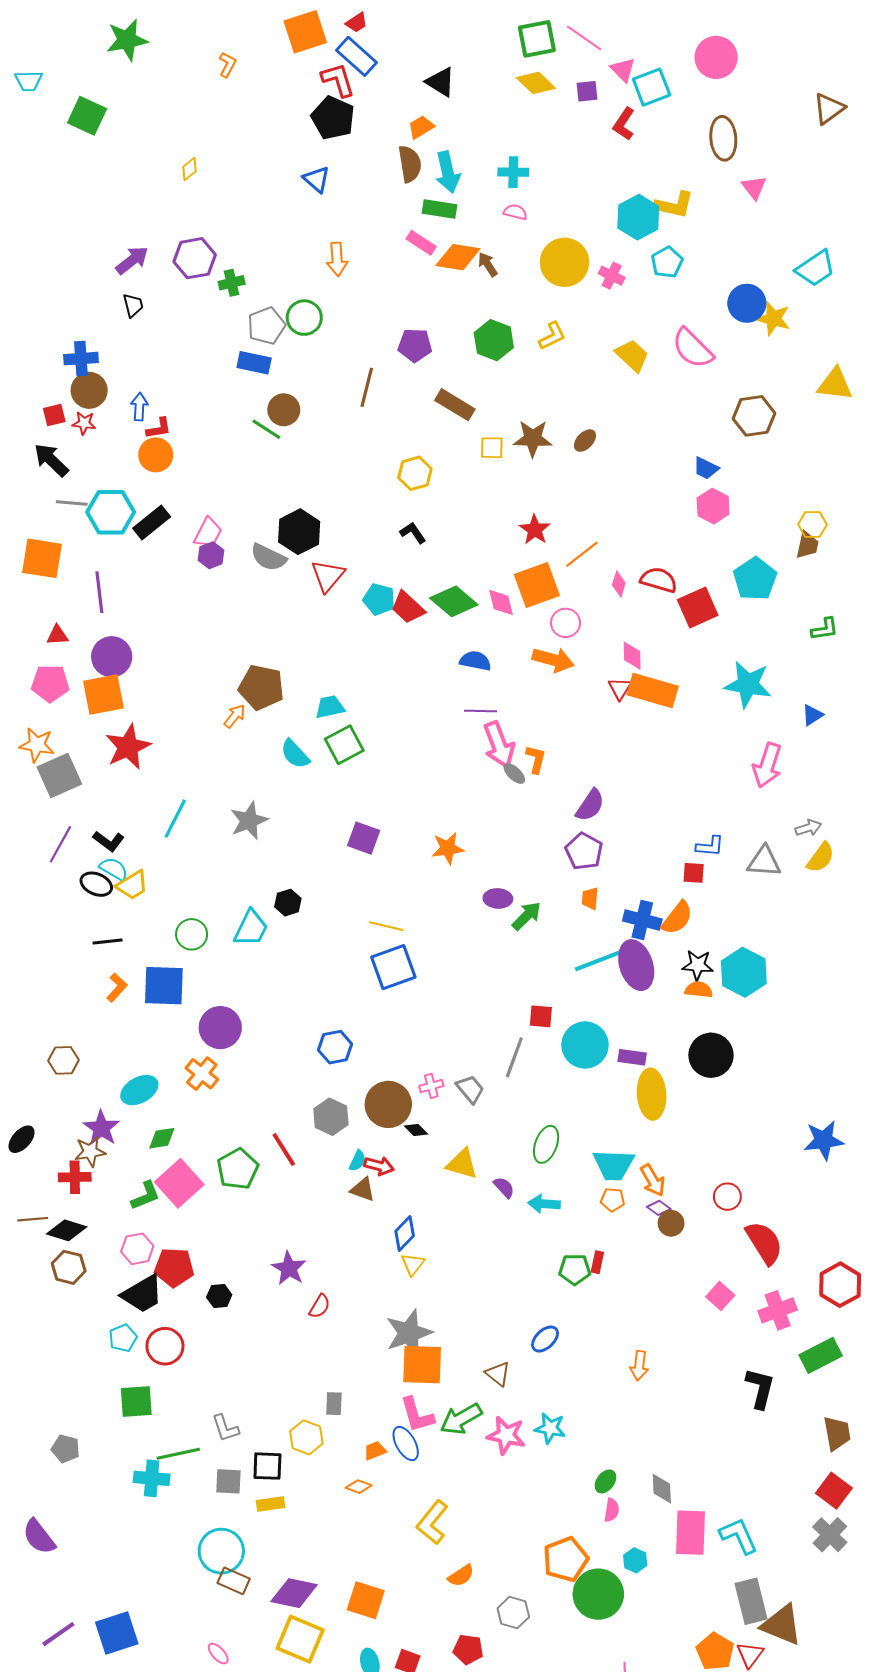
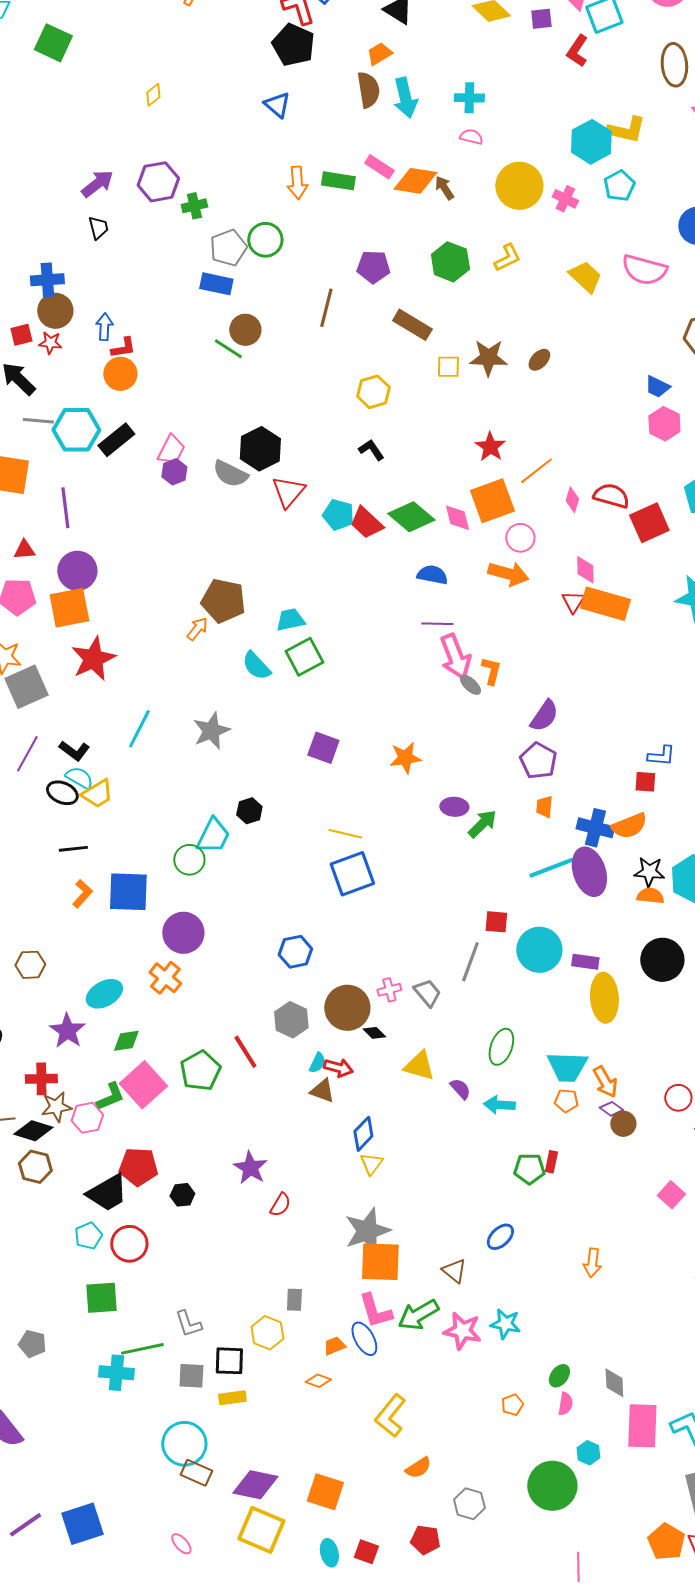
green rectangle: (440, 209) -> (338, 181), moved
pink semicircle: (693, 348) -> (644, 270), turned -30
orange semicircle: (677, 918) -> (629, 826), turned 30
green circle: (192, 934) -> (189, 860), moved
brown star: (90, 1152) -> (56, 1107), moved
pink hexagon: (137, 1249) -> (87, 1118), moved
orange pentagon: (566, 1559) -> (512, 1405), moved, size x0.5

